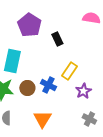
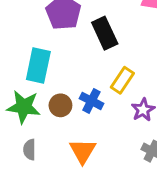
black rectangle: (57, 39) -> (105, 33), size x1.5

